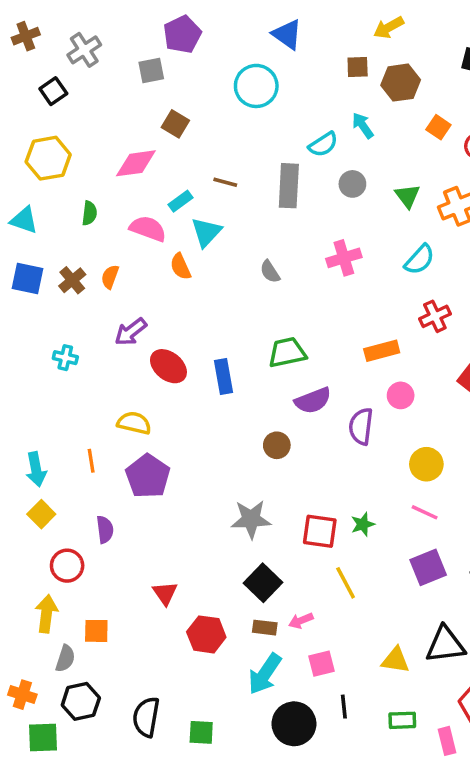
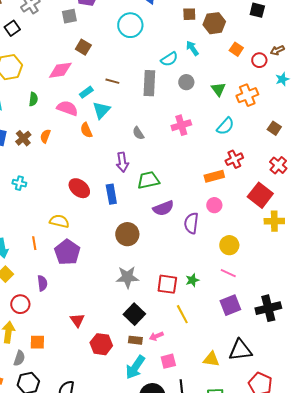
purple arrow: (131, 332) -> (122, 162), moved, turned -60
orange rectangle: (382, 351) -> (214, 176), moved
brown circle: (277, 445) -> (127, 234), moved, size x1.5

